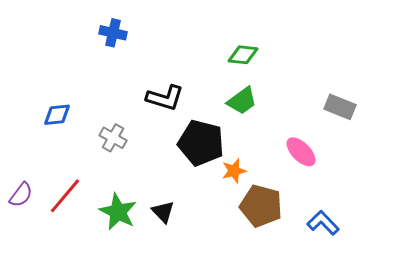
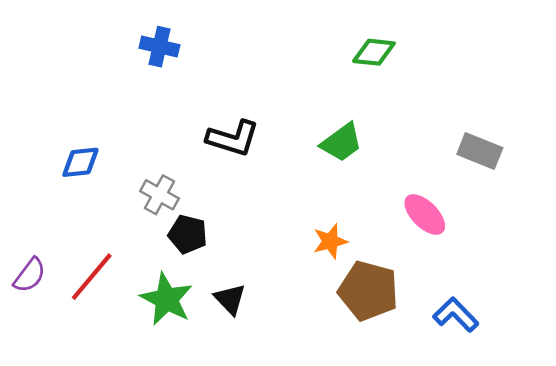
green diamond: (243, 55) -> (374, 52), moved
black pentagon: (201, 143) -> (188, 234), moved, size x0.6

